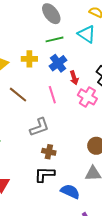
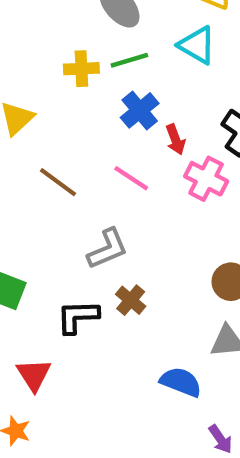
yellow cross: (29, 59) -> (81, 69), moved
pink line: (52, 95) -> (131, 178), turned -36
brown cross: (49, 152) -> (131, 300), turned 32
black L-shape: (44, 174) -> (78, 317), moved

